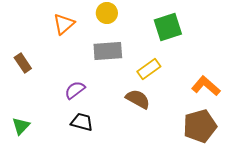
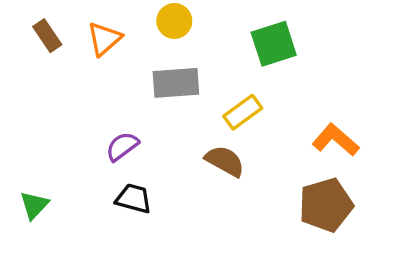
brown rectangle: (23, 63) -> (47, 36), moved

